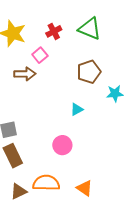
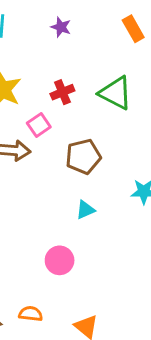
brown pentagon: (89, 72) -> (83, 157), moved
orange semicircle: (46, 183) -> (31, 314), size x0.6

